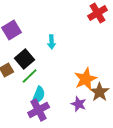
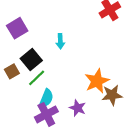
brown star: (100, 92) -> (112, 95), turned 30
purple star: (79, 104) -> (78, 108), moved

